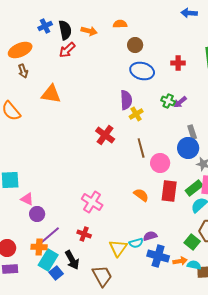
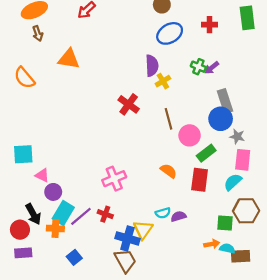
blue ellipse: (142, 71) -> (170, 33), turned -45
gray rectangle: (192, 132) -> (225, 101), size x1.5
green rectangle: (194, 188) -> (206, 153), moved
red rectangle: (169, 191) -> (200, 180), moved
pink cross: (92, 202) -> (114, 179), turned 35
purple line: (50, 235) -> (81, 216), moved
green square: (192, 242) -> (225, 223), turned -35
cyan semicircle: (136, 243) -> (163, 213), moved
blue cross: (158, 256) -> (127, 238), moved
cyan rectangle: (48, 260) -> (63, 213), moved
black arrow: (72, 260) -> (33, 214), moved

